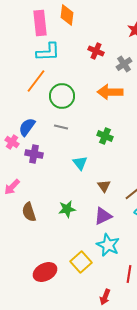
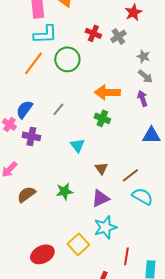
gray cross: (124, 64) -> (118, 36), moved
orange arrow: (110, 92) -> (107, 92), moved
green circle: (62, 96) -> (67, 59), moved
gray line: (61, 127) -> (58, 109), turned -64
brown semicircle: (29, 212) -> (26, 194), turned 72
cyan star: (108, 245) -> (105, 227), turned 30

